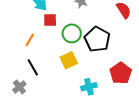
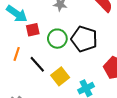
yellow square: (69, 60) -> (60, 76), moved
black line: (33, 67) -> (37, 64), moved

